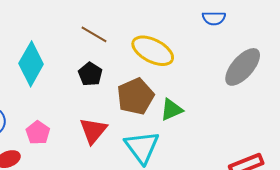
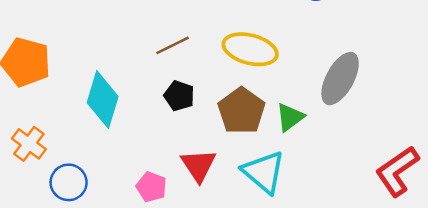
brown line: (94, 34) -> (173, 45), turned -44
gray ellipse: (243, 67) -> (340, 79), moved
pink pentagon: (38, 133) -> (151, 187), moved

